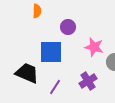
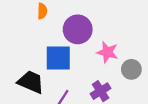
purple circle: (68, 27) -> (78, 29), size x1.6

